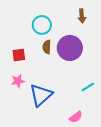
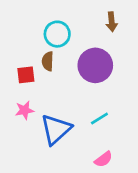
brown semicircle: (47, 47) -> (48, 61), moved
cyan line: (88, 87) -> (99, 118), moved

